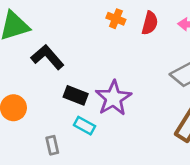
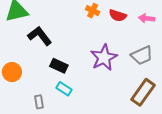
red semicircle: (150, 23) -> (118, 15), turned 90
purple star: (113, 98) -> (104, 58), moved

